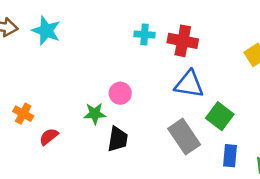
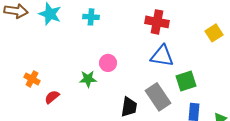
cyan cross: (144, 34) -> (91, 17), moved
green square: (220, 116) -> (186, 81), turned 35
black trapezoid: (118, 139) -> (129, 107), moved

